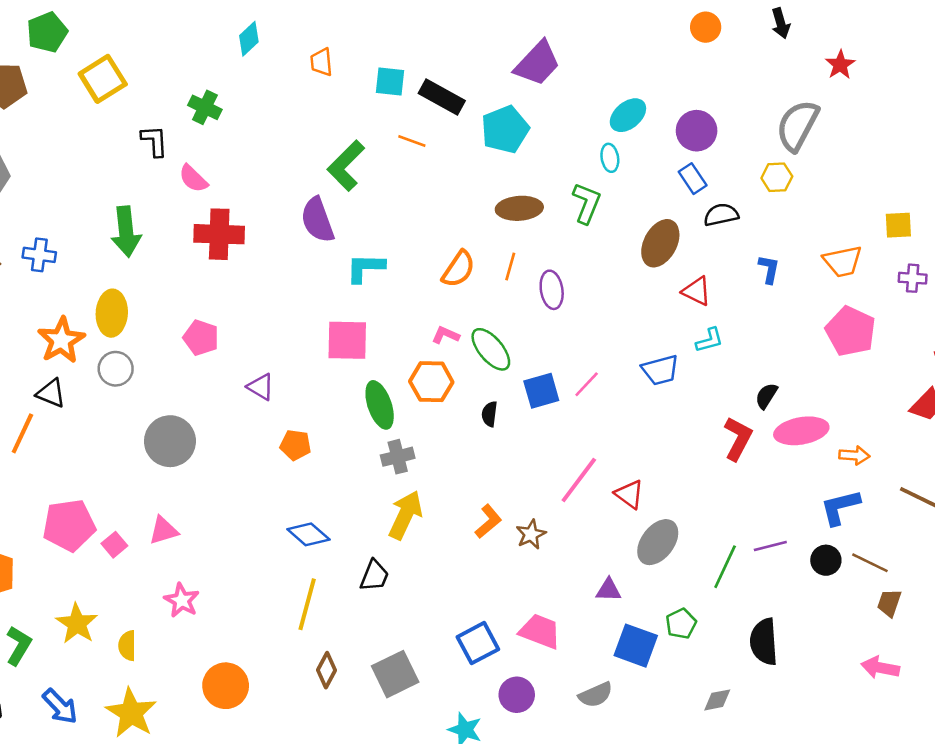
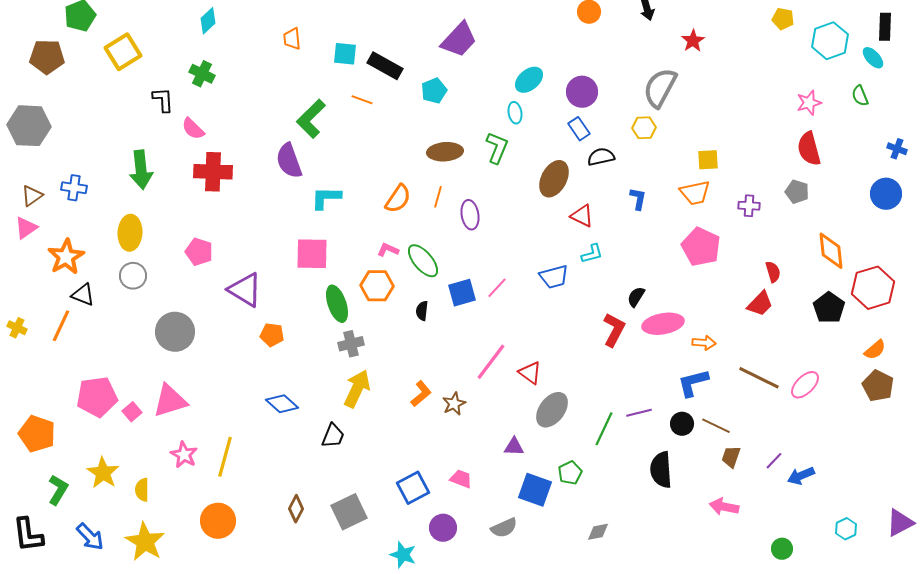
cyan diamond: (249, 39) -> (208, 21), moved
cyan pentagon: (505, 129) -> (434, 91), size x0.7
yellow square: (898, 225) -> (708, 160), moved
orange star: (61, 340) -> (66, 257), moved
purple triangle: (261, 387) -> (245, 290), size x1.6
pink triangle: (164, 530) -> (170, 401), size x1.5
yellow line: (307, 604) -> (225, 457), moved
pink trapezoid: (540, 631) -> (461, 479), size x0.7
black semicircle: (764, 642) -> (661, 470), moved

